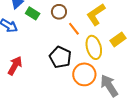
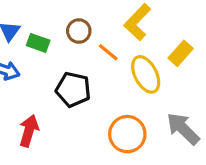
black pentagon: (60, 57) -> (73, 89), moved
orange circle: (84, 74) -> (127, 134), moved

